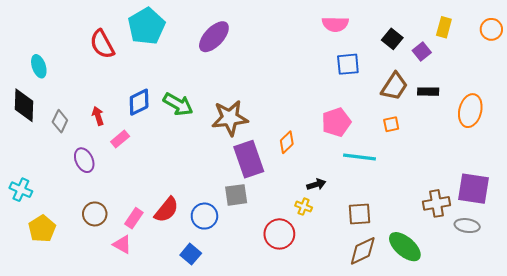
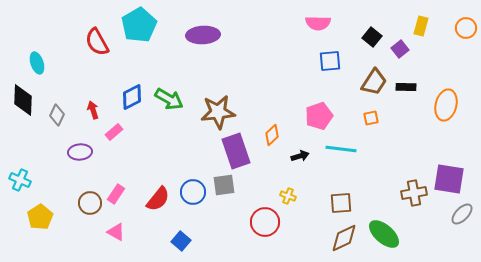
purple ellipse: (214, 37) -> (203, 35), turned 44
purple ellipse: (84, 160) -> (80, 152), turned -70
black arrow: (316, 184) -> (300, 156), moved
blue circle: (204, 216) -> (193, 192), moved
pink rectangle: (134, 218) -> (116, 194), moved
gray ellipse: (467, 226) -> (462, 214), moved, turned -55

